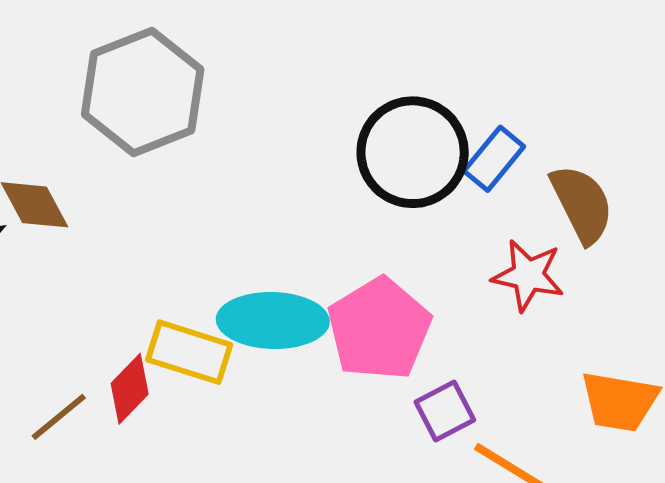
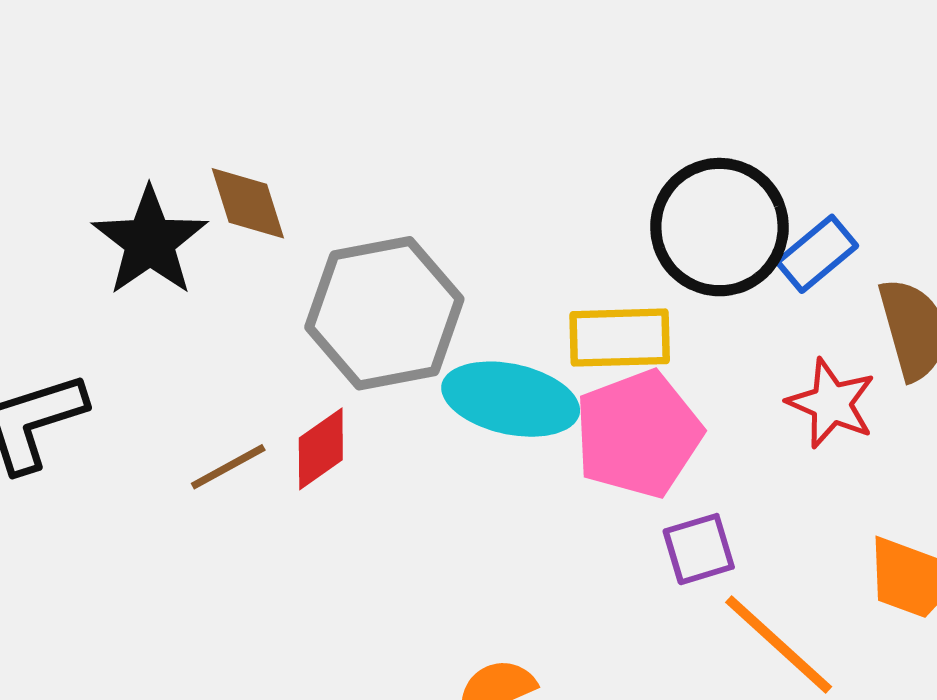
gray hexagon: (143, 92) -> (384, 313), moved
yellow rectangle: (189, 352) -> (620, 338), moved, turned -30

